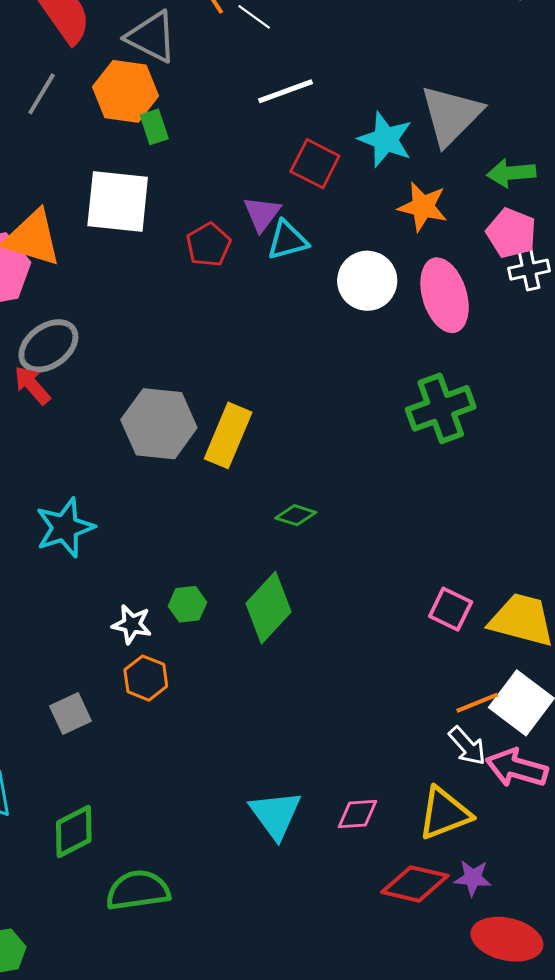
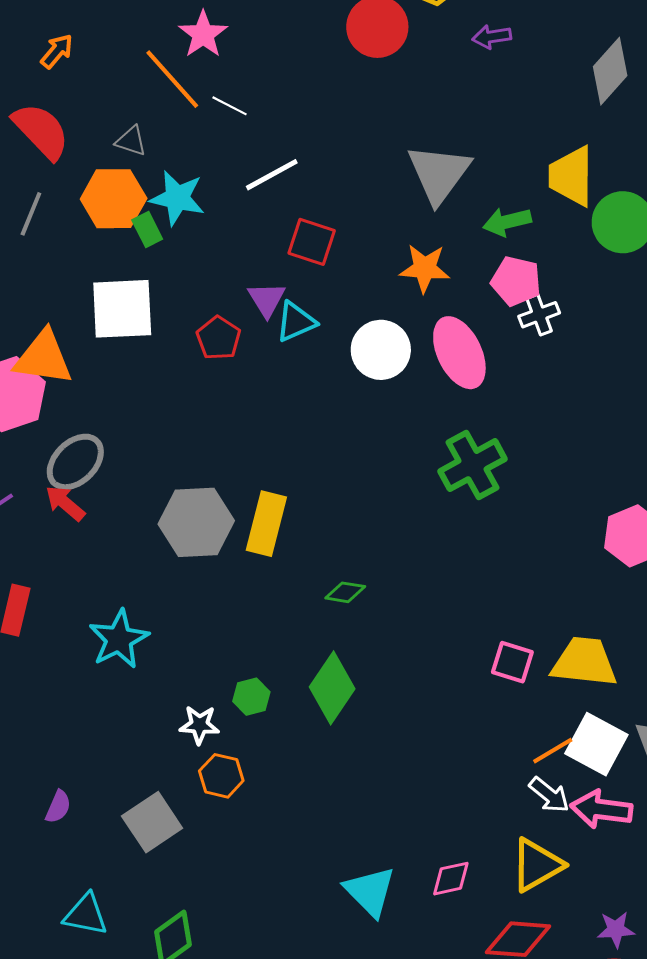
gray triangle: (152, 37) -> (131, 141), size x0.6
cyan star: (386, 139) -> (177, 198), moved
gray square: (70, 714) -> (152, 822), size x1.4
purple star: (473, 878) -> (616, 930), moved

